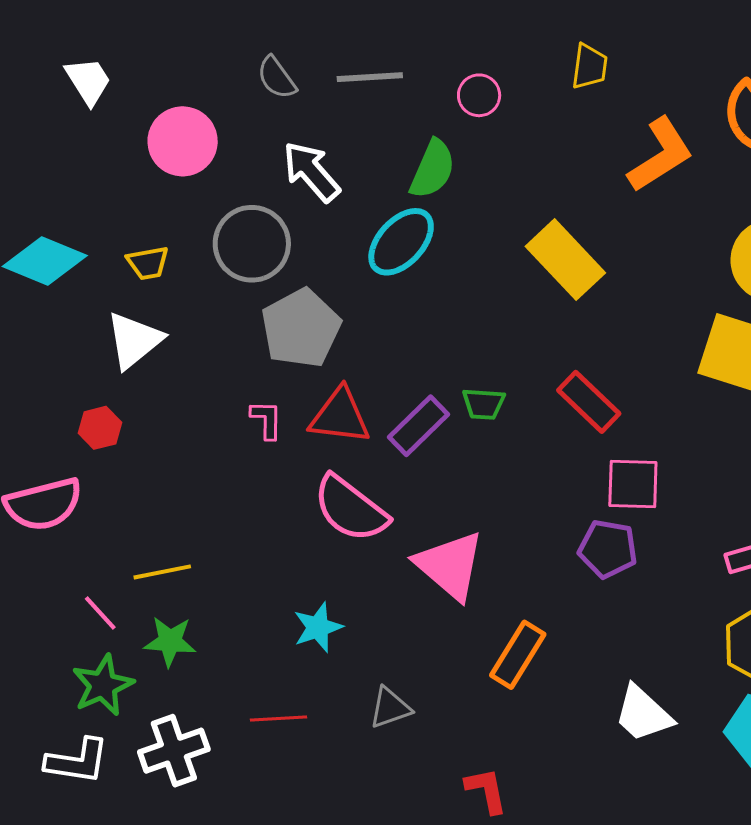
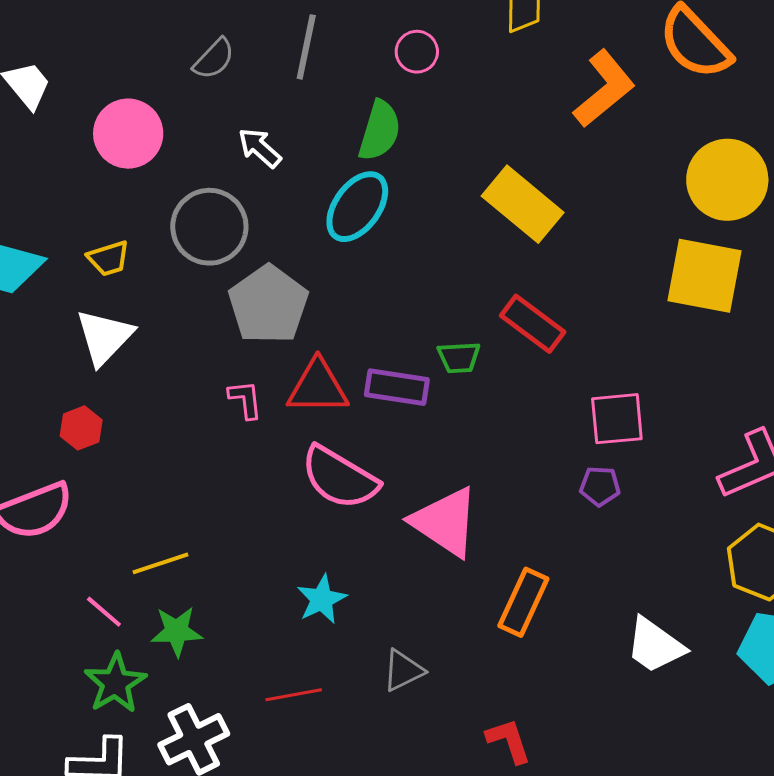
gray line: (370, 77) -> (306, 47), turned -68
gray semicircle: (277, 78) -> (214, 59), turned -93
white arrow: (311, 171) -> (260, 148), size x0.7
red rectangle: (589, 402) -> (533, 324), moved
purple rectangle: (418, 426) -> (397, 387), turned 60
purple pentagon: (608, 549) -> (600, 486), size x0.7

